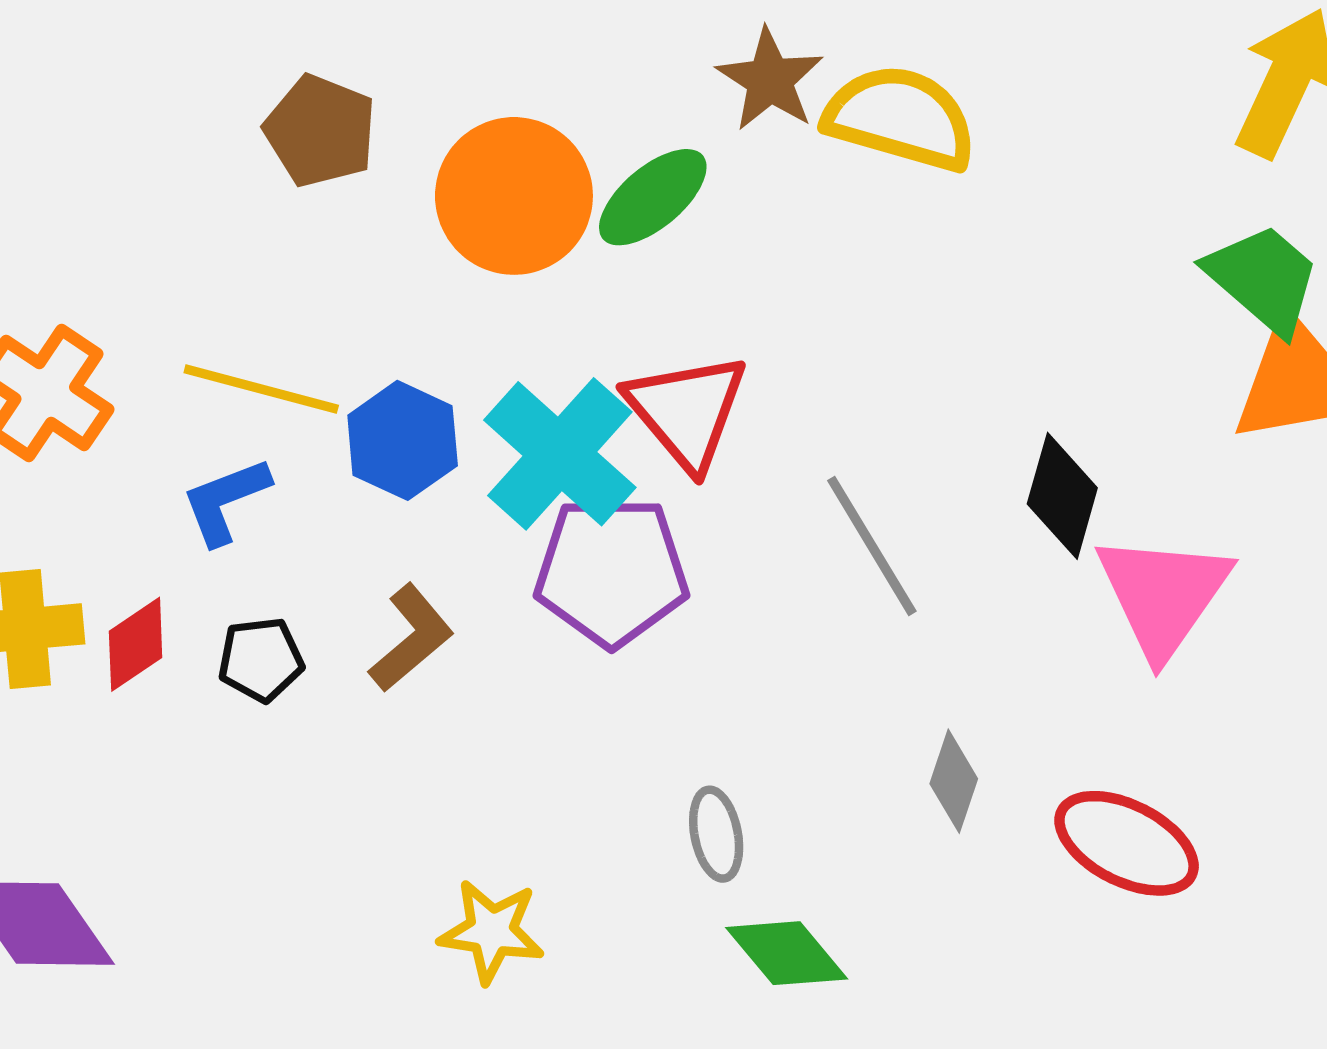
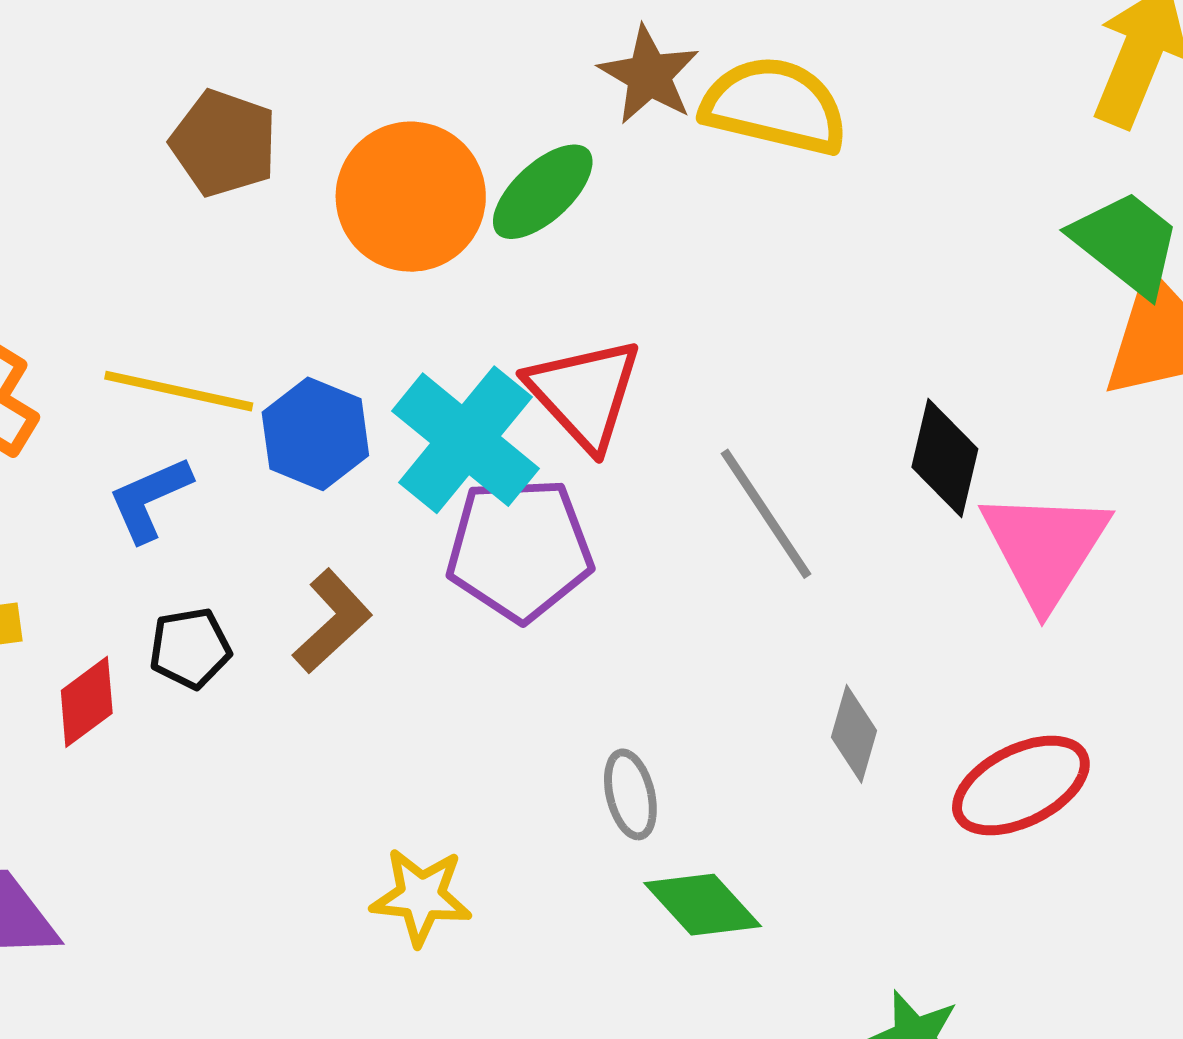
red diamond: (136, 644) -> (87, 702), moved
red ellipse: (1127, 843) -> (1021, 786), turned -51

